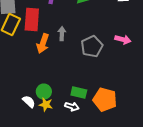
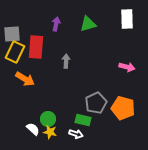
orange arrow: (43, 44) -> (25, 79), moved, turned -78
gray pentagon: (92, 47) -> (96, 103), moved
orange pentagon: (105, 100) -> (123, 108), moved

